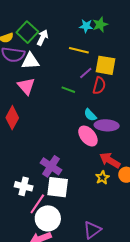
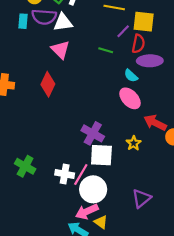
purple ellipse: (107, 125) -> (150, 61), moved
yellow star: (102, 178) -> (134, 143), moved
white cross: (24, 186) -> (65, 174), moved

